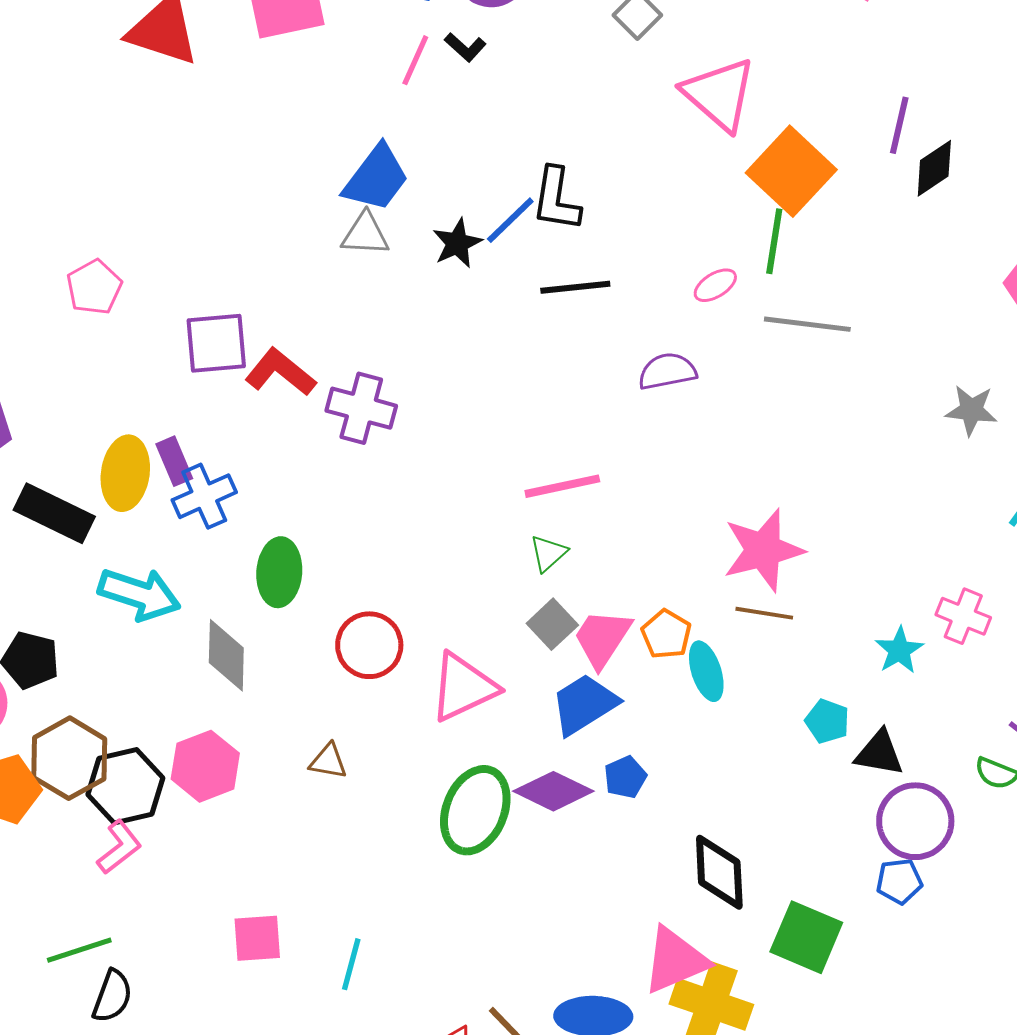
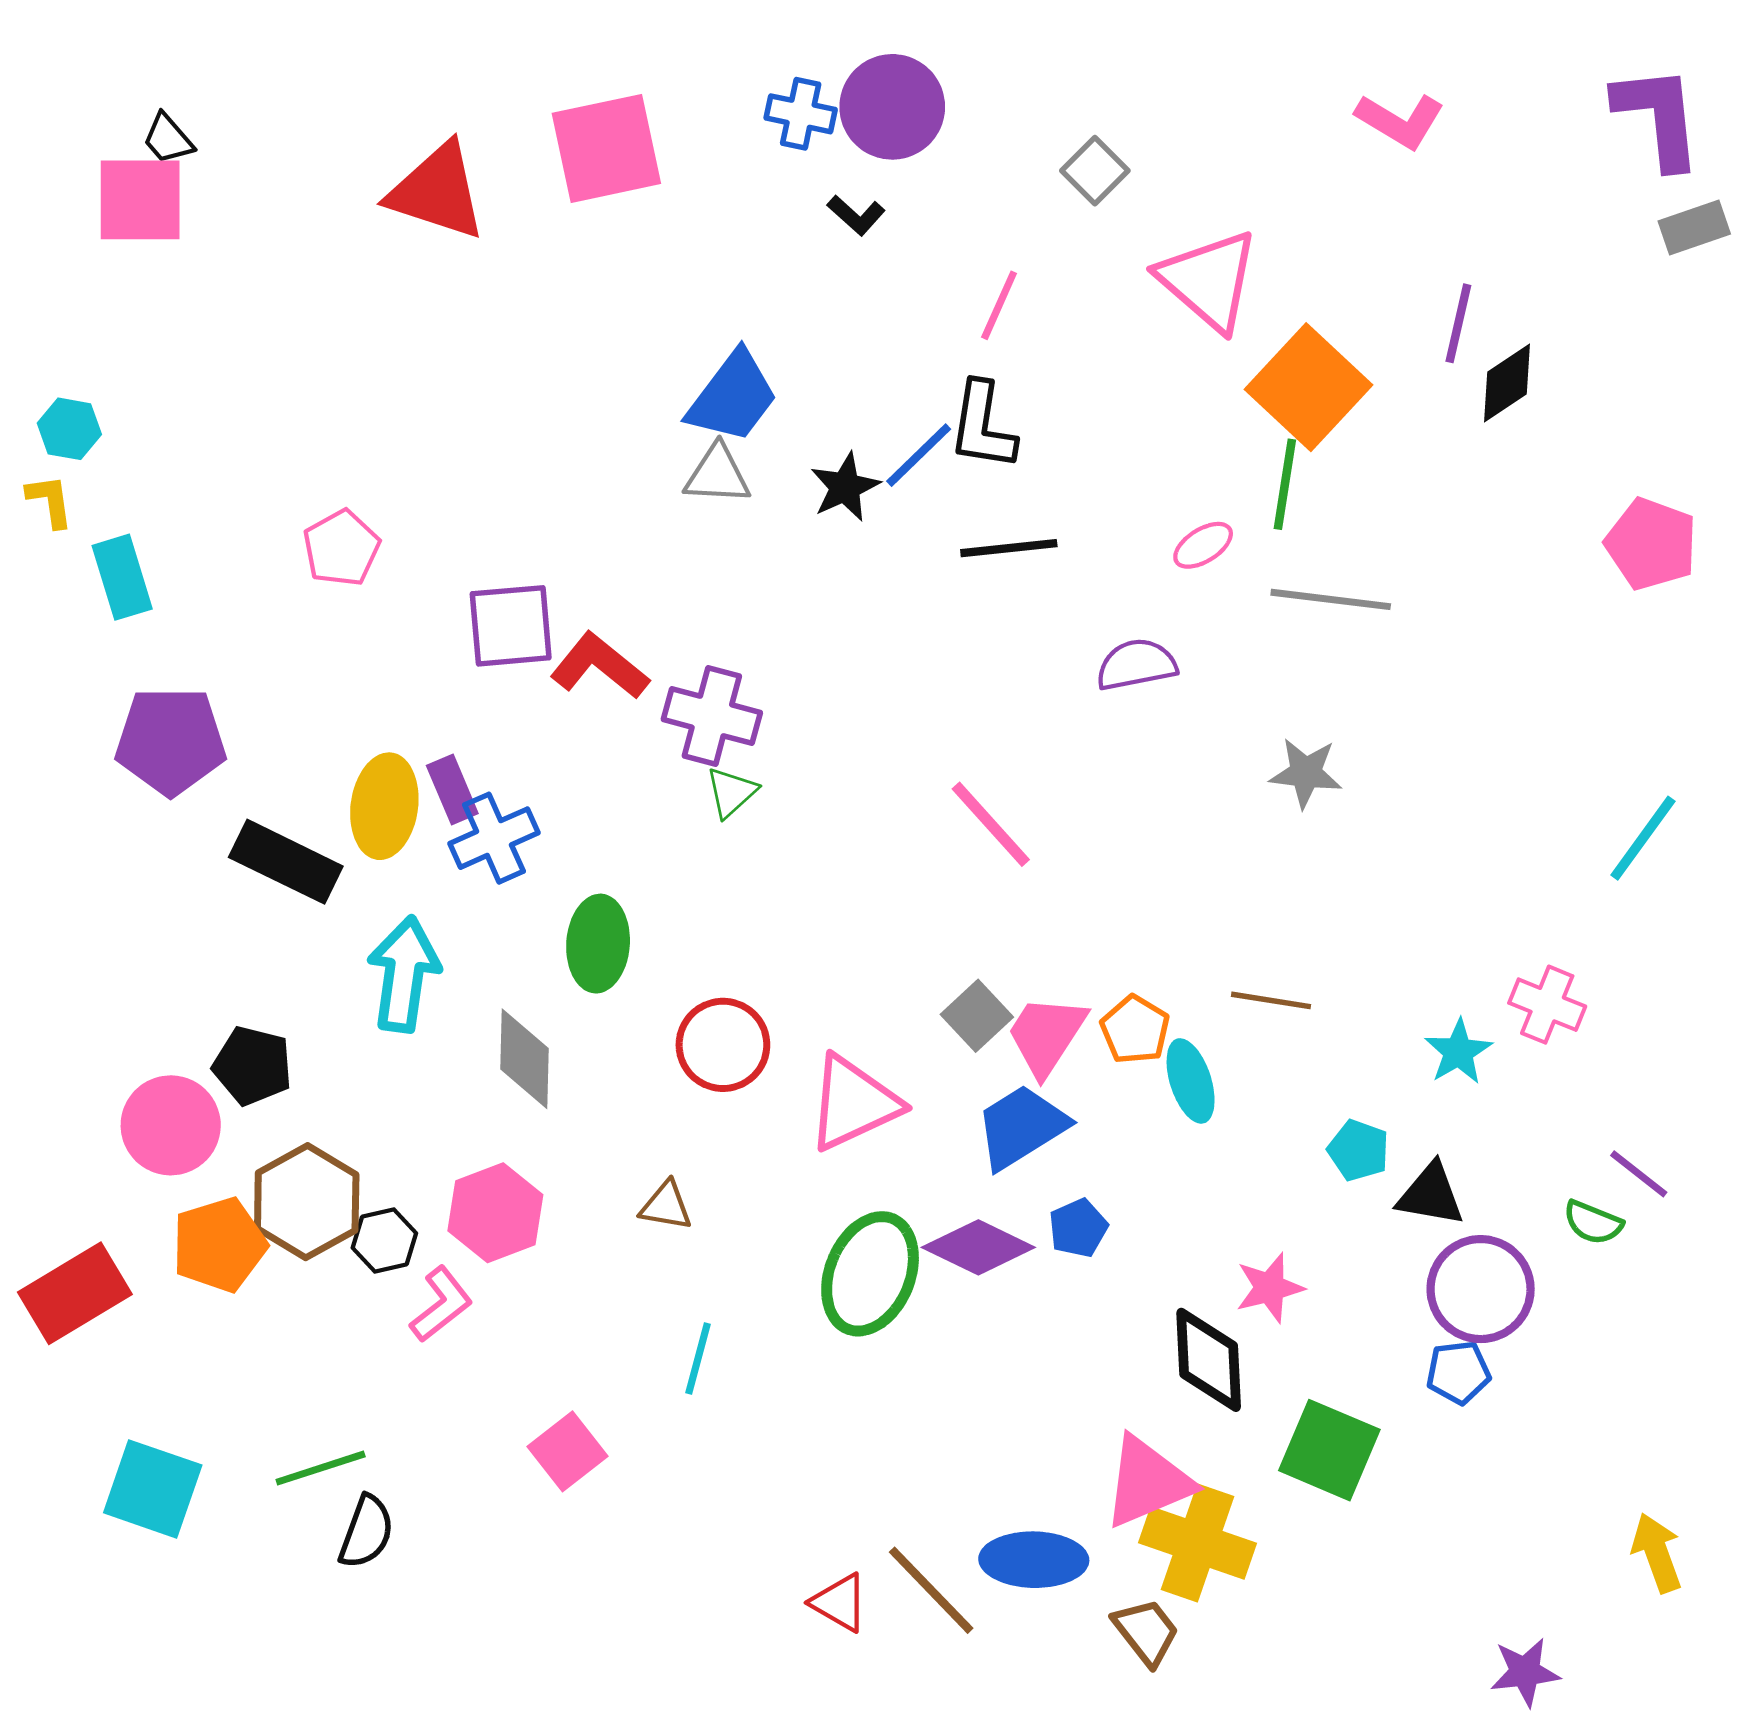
pink line: (415, 60) -> (999, 305), moved
gray star: (971, 410) -> (1306, 773), moved
pink line: (562, 486) -> (991, 824), turned 60
pink star: (763, 550) -> (1270, 1288), moved, size x0.6
green triangle: (548, 553) -> (731, 792), moved
cyan arrow: (139, 594) -> (404, 974), turned -100
black hexagon: (125, 786) -> (384, 1241), size x0.6
pink L-shape: (119, 847) -> (441, 1304), moved
pink square: (257, 938) -> (568, 1451), turned -34
cyan line: (351, 964) -> (698, 1358), moved

